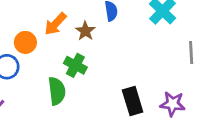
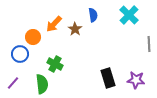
green cross: (75, 65) -> (55, 64), moved
green semicircle: (57, 91) -> (42, 84), moved

